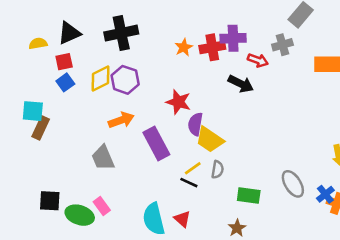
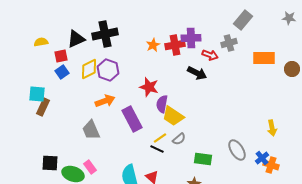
black triangle: (69, 33) -> (76, 39), moved
gray semicircle: (217, 170) -> (179, 139), turned 40

